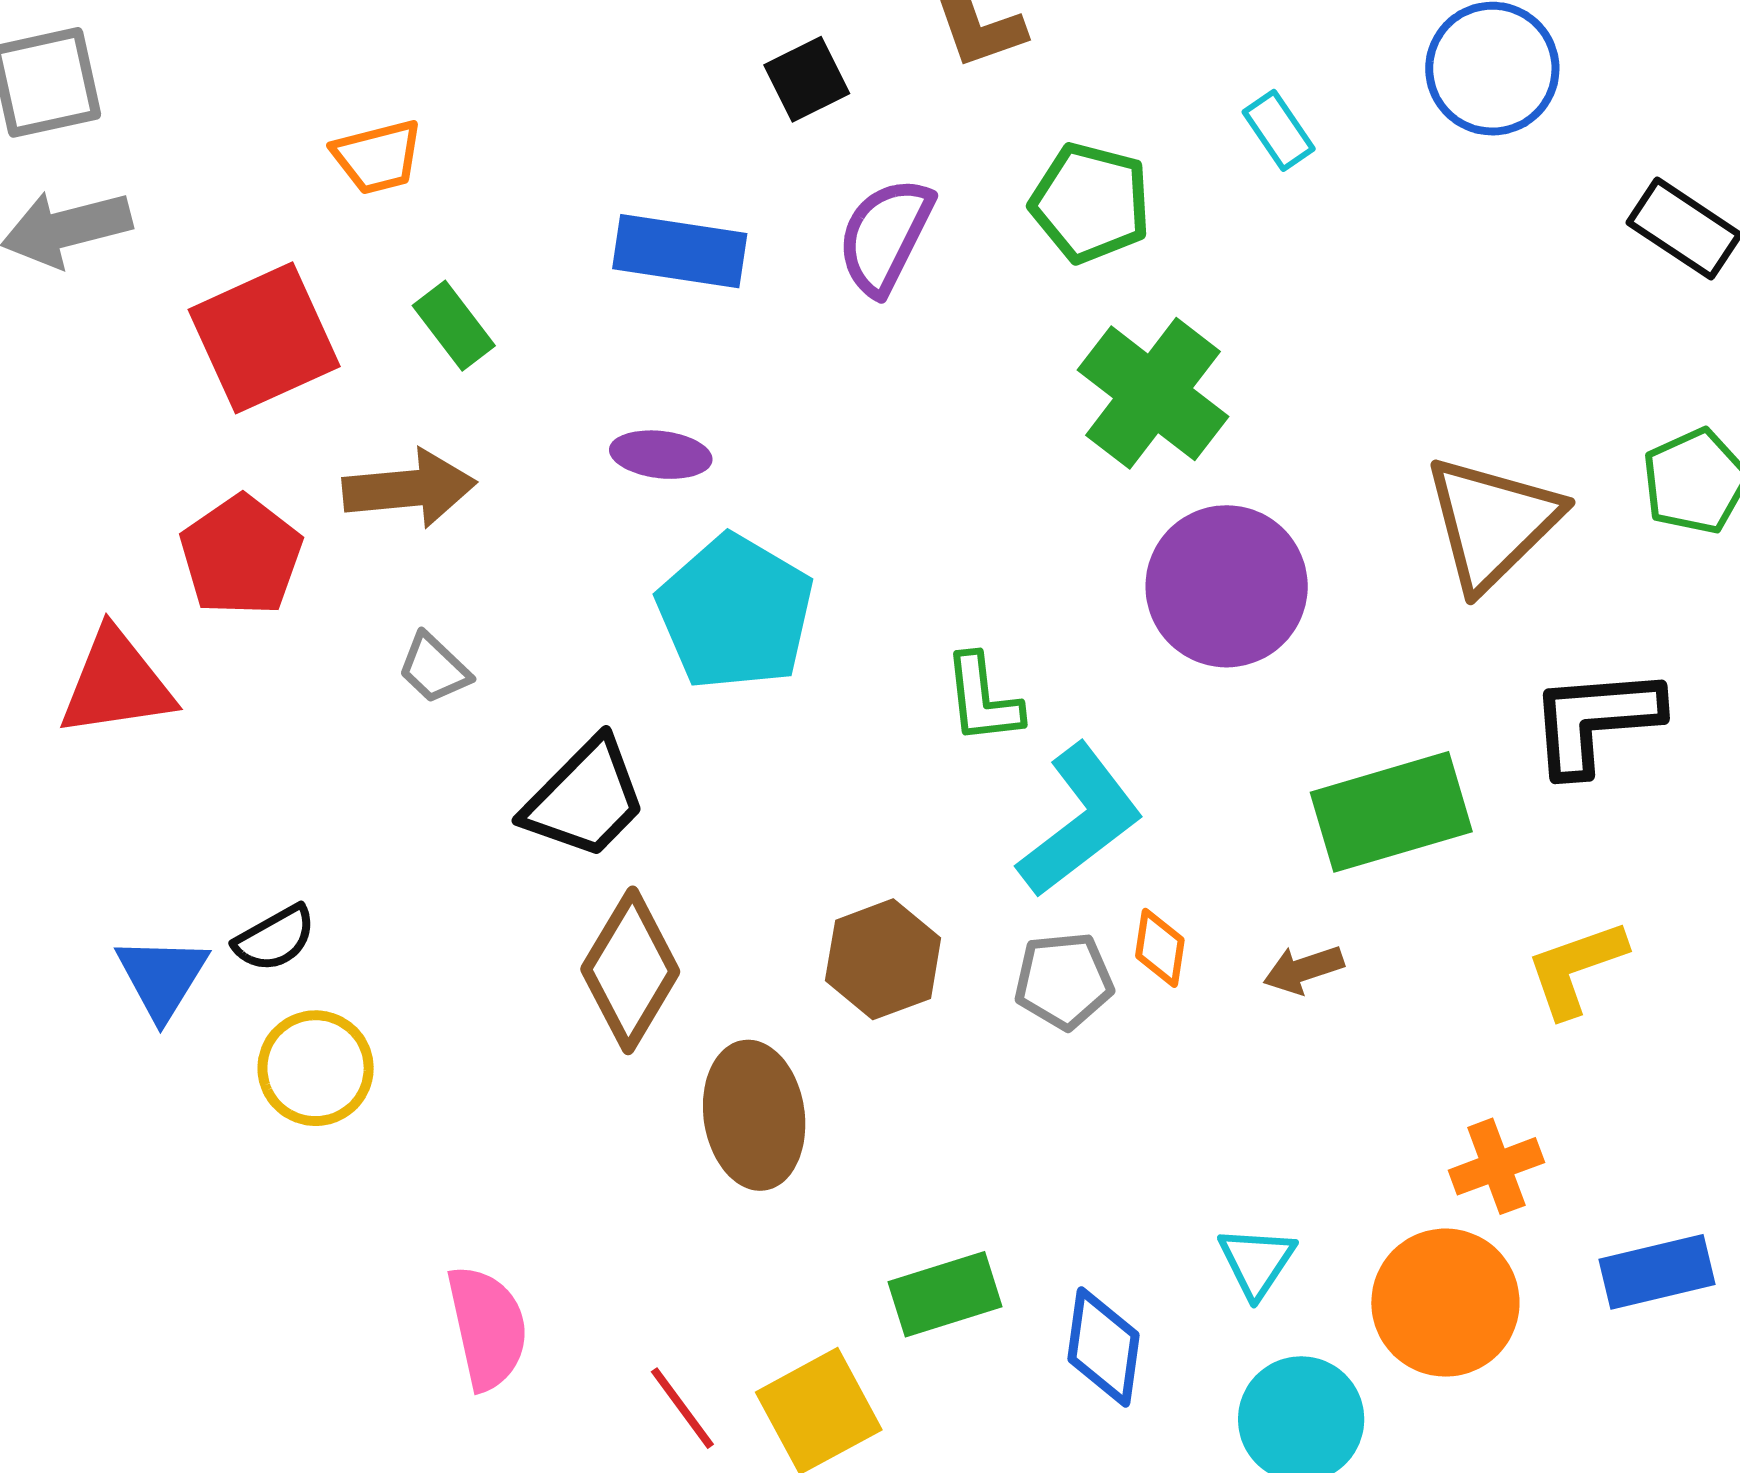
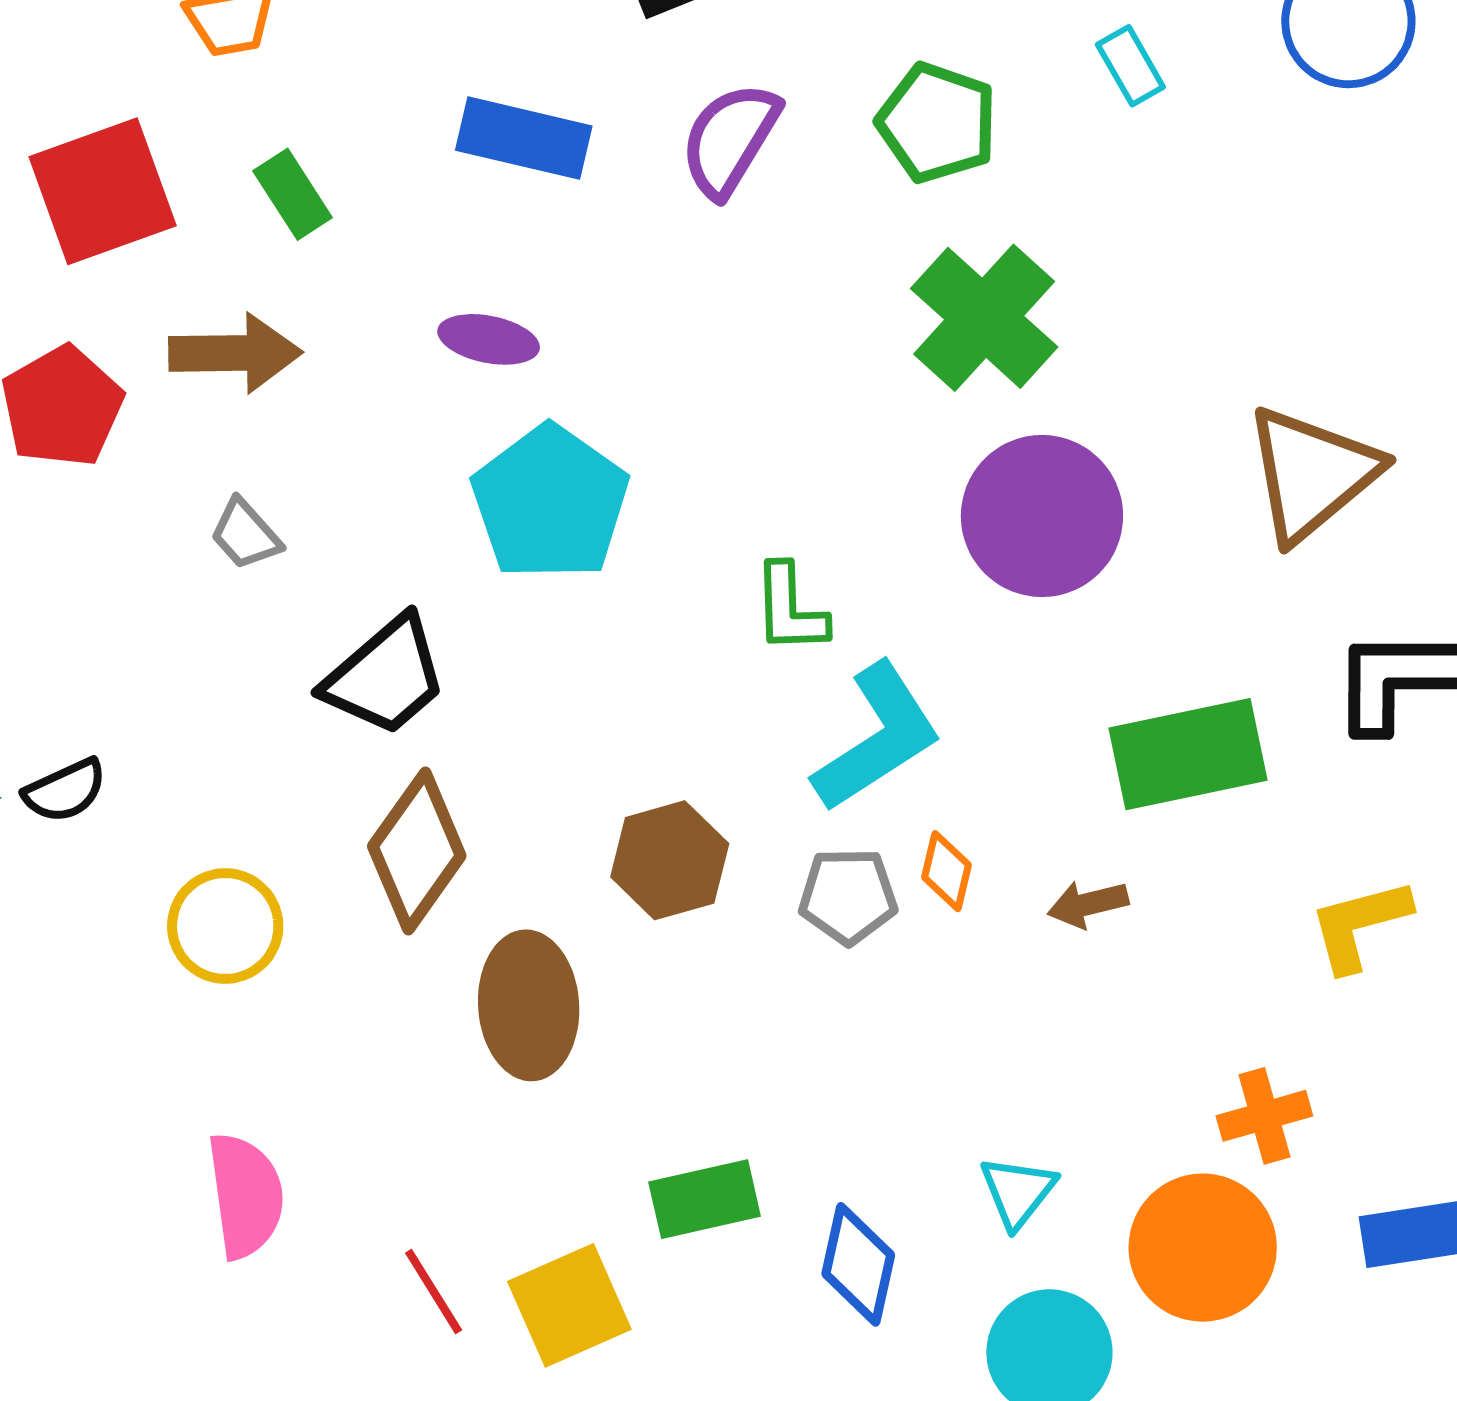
yellow circle: (316, 1068) -> (225, 926), moved

